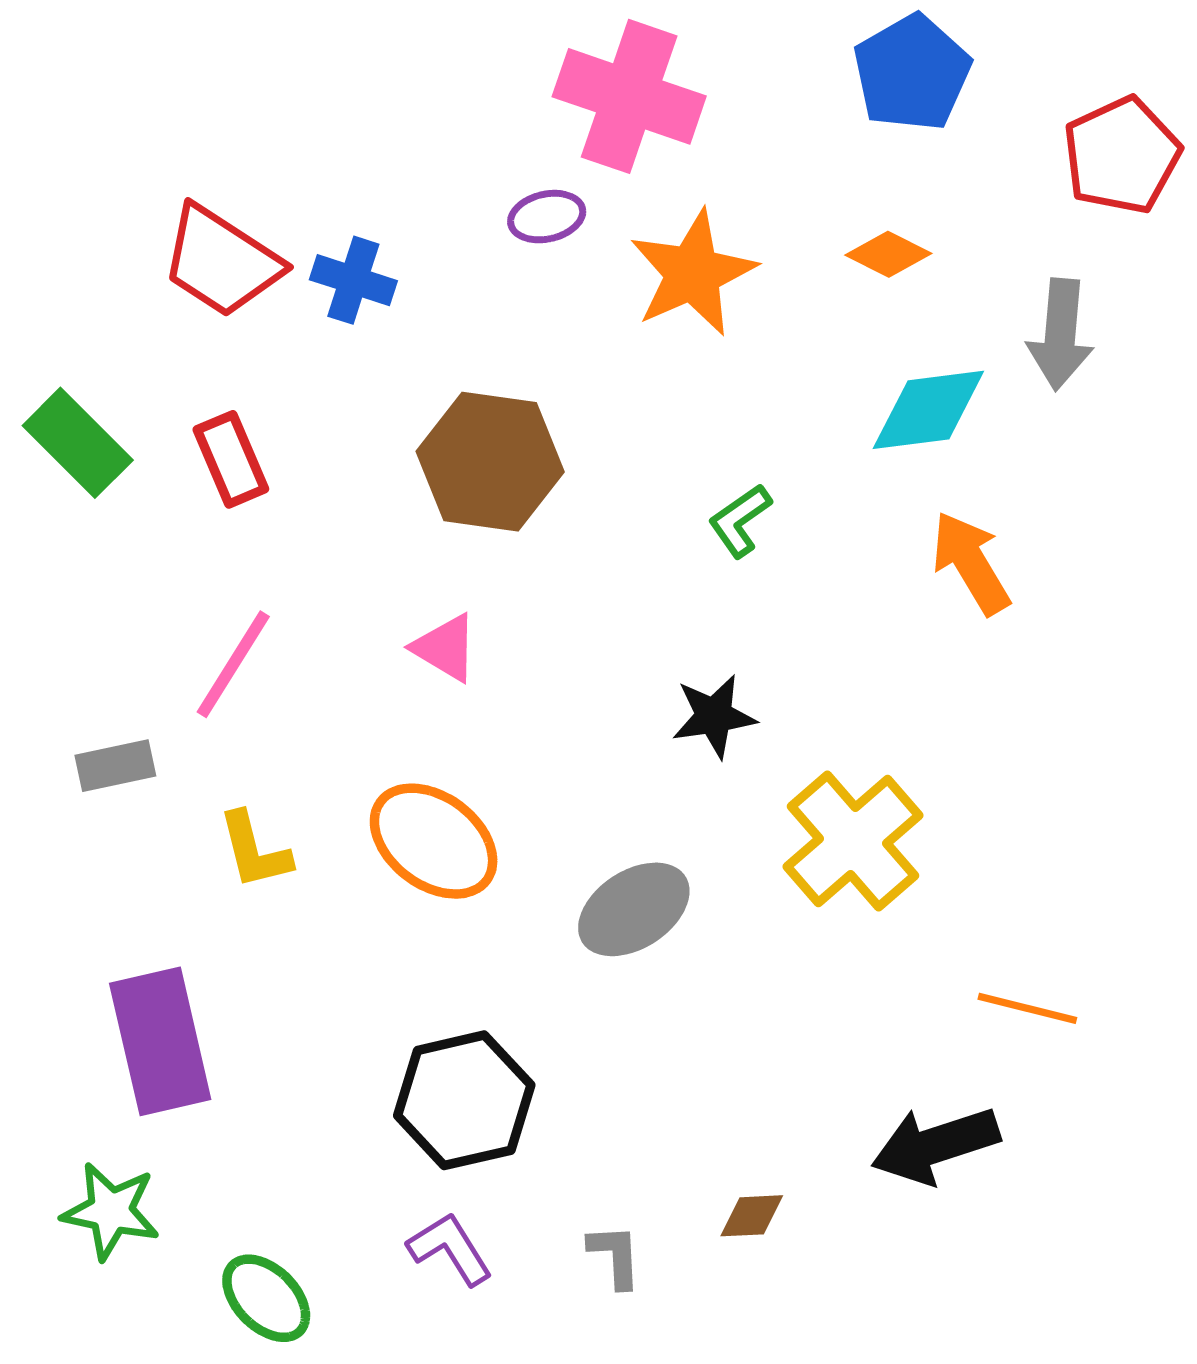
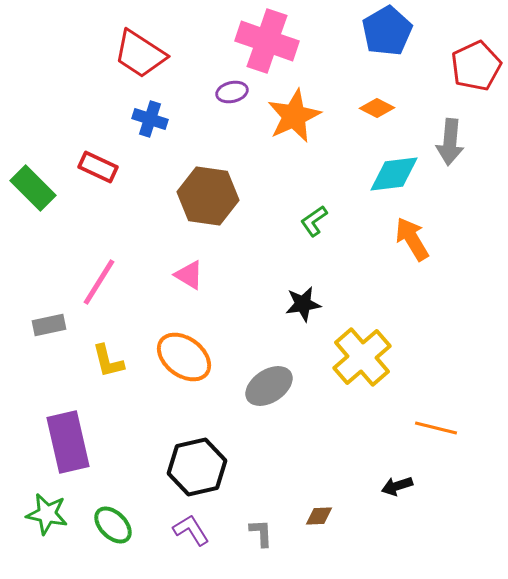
red trapezoid: (221, 261) -> (140, 54), moved
red rectangle: (231, 459) -> (98, 167), moved, turned -42
black arrow: (935, 1145) -> (397, 486), size x0.6
green ellipse: (266, 1298) -> (113, 525), moved

